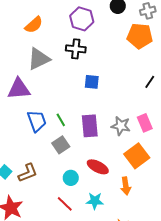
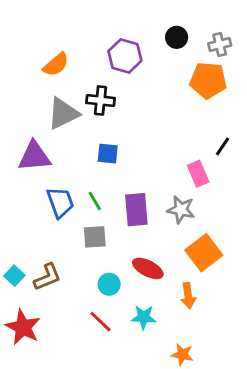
black cross: (76, 49) -> (100, 100), moved
blue square: (92, 82) -> (108, 154), moved
pink rectangle: (145, 123) -> (198, 174), moved
gray square: (61, 145) -> (95, 237), turned 30

